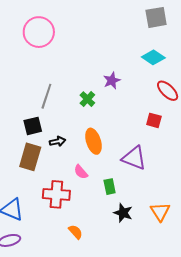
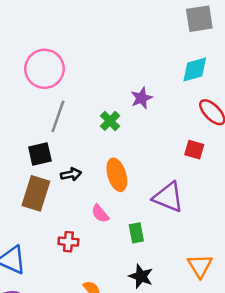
pink circle: (39, 32) -> (44, 69), moved
cyan diamond: (153, 57) -> (195, 69), turned -50
red cross: (56, 194) -> (68, 242), size x0.6
black star: (123, 213) -> (141, 276), moved

